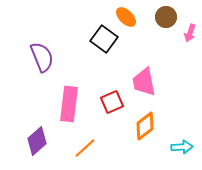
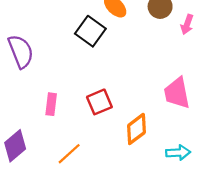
pink trapezoid: (144, 82) -> (177, 93), moved
pink rectangle: (69, 104) -> (51, 104), size x0.6

